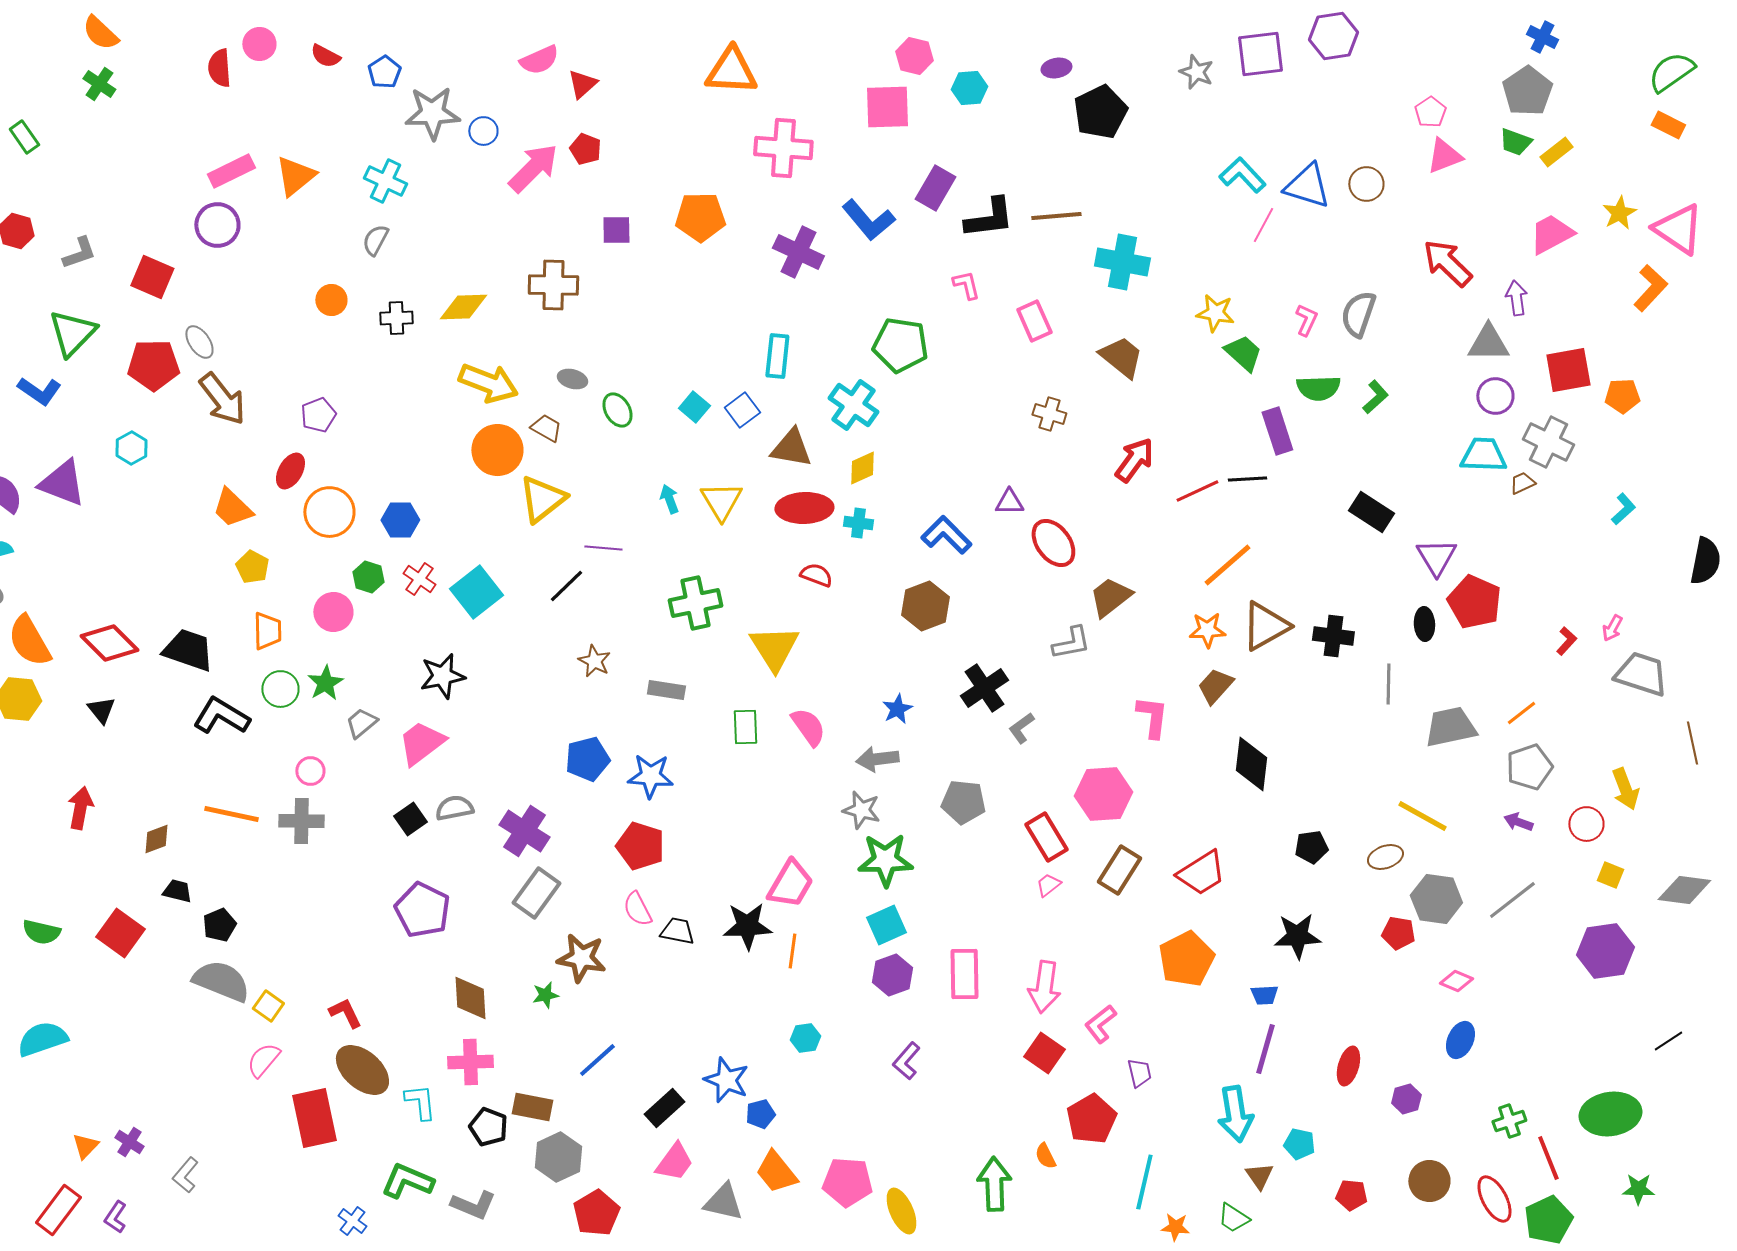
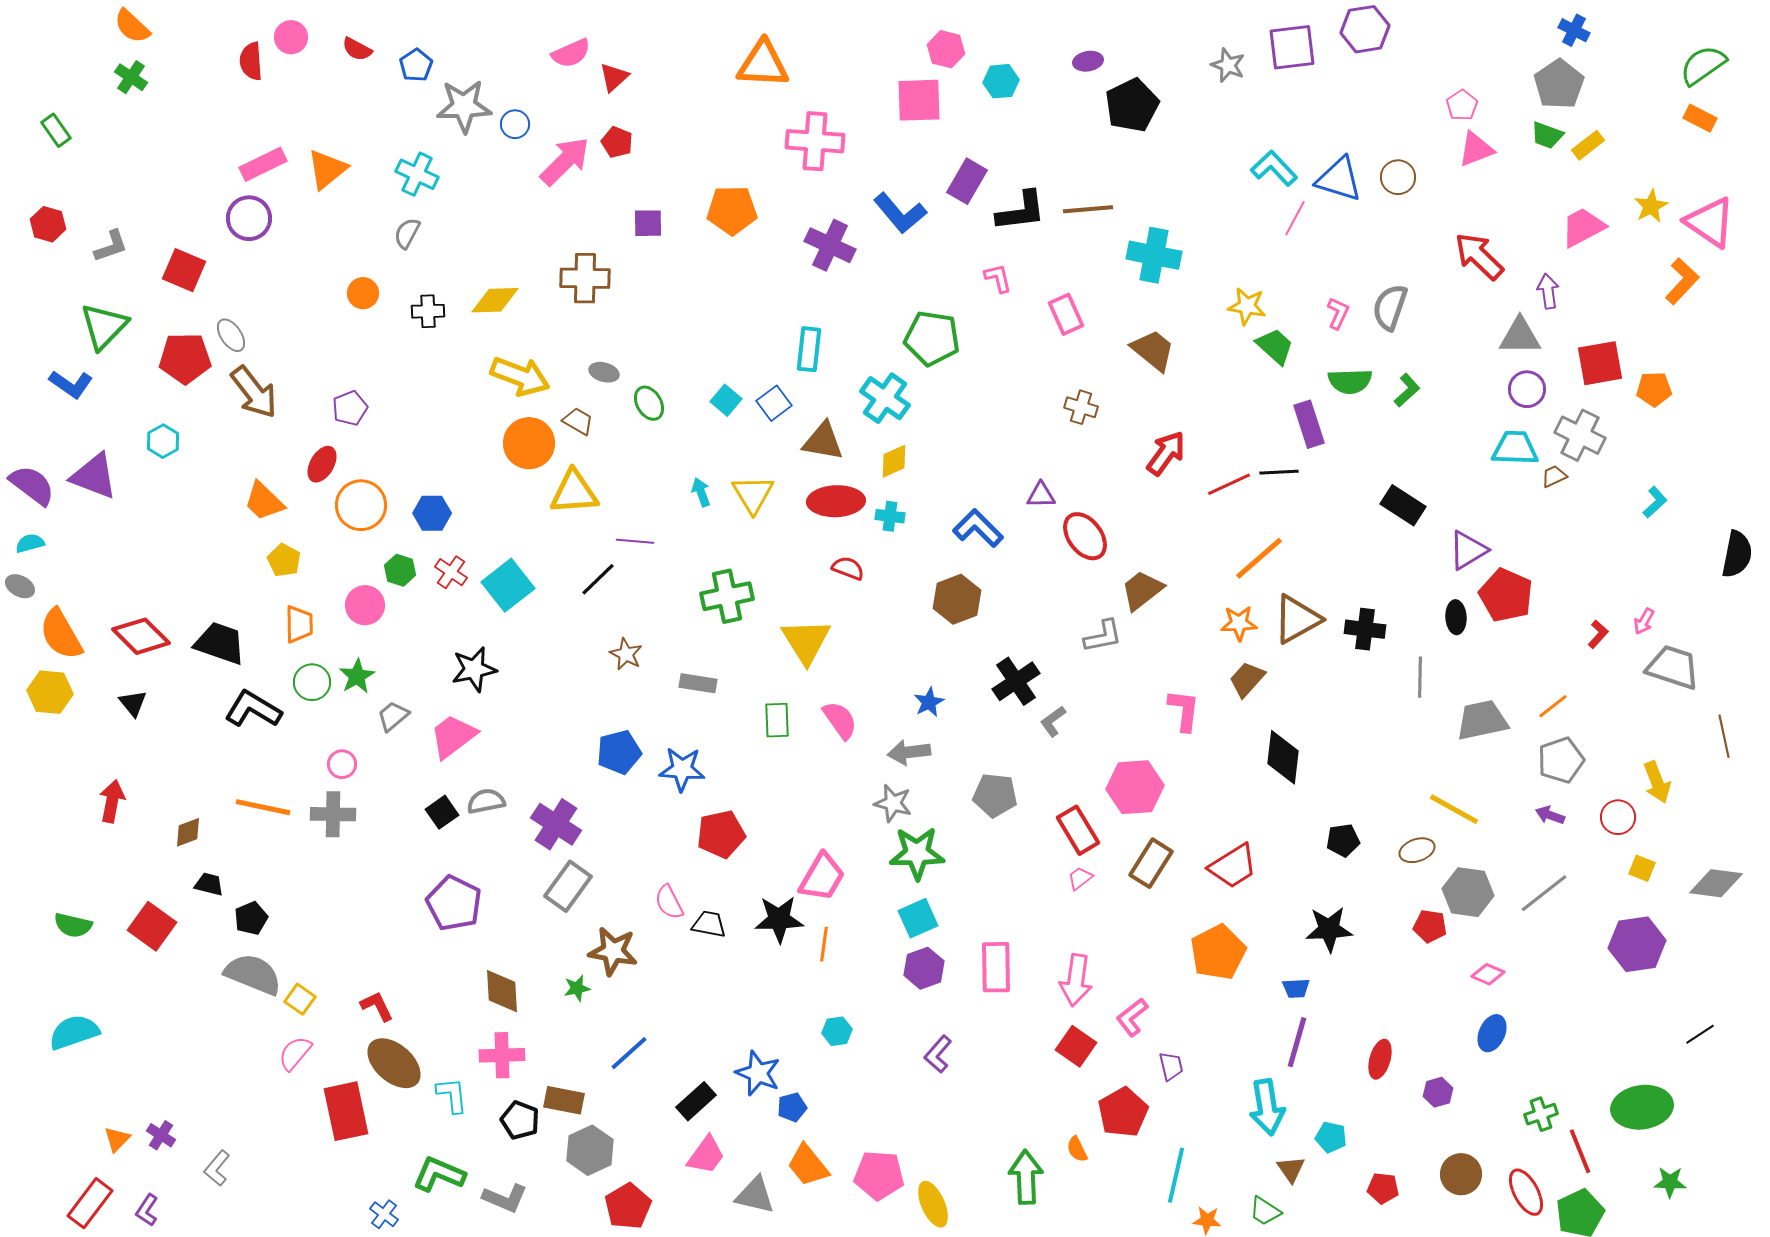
yellow triangle: (542, 499) -> (574, 492), turned 34
purple triangle: (1436, 557) -> (1468, 550), turned 30
red pentagon: (640, 846) -> (721, 834), moved, turned -30

